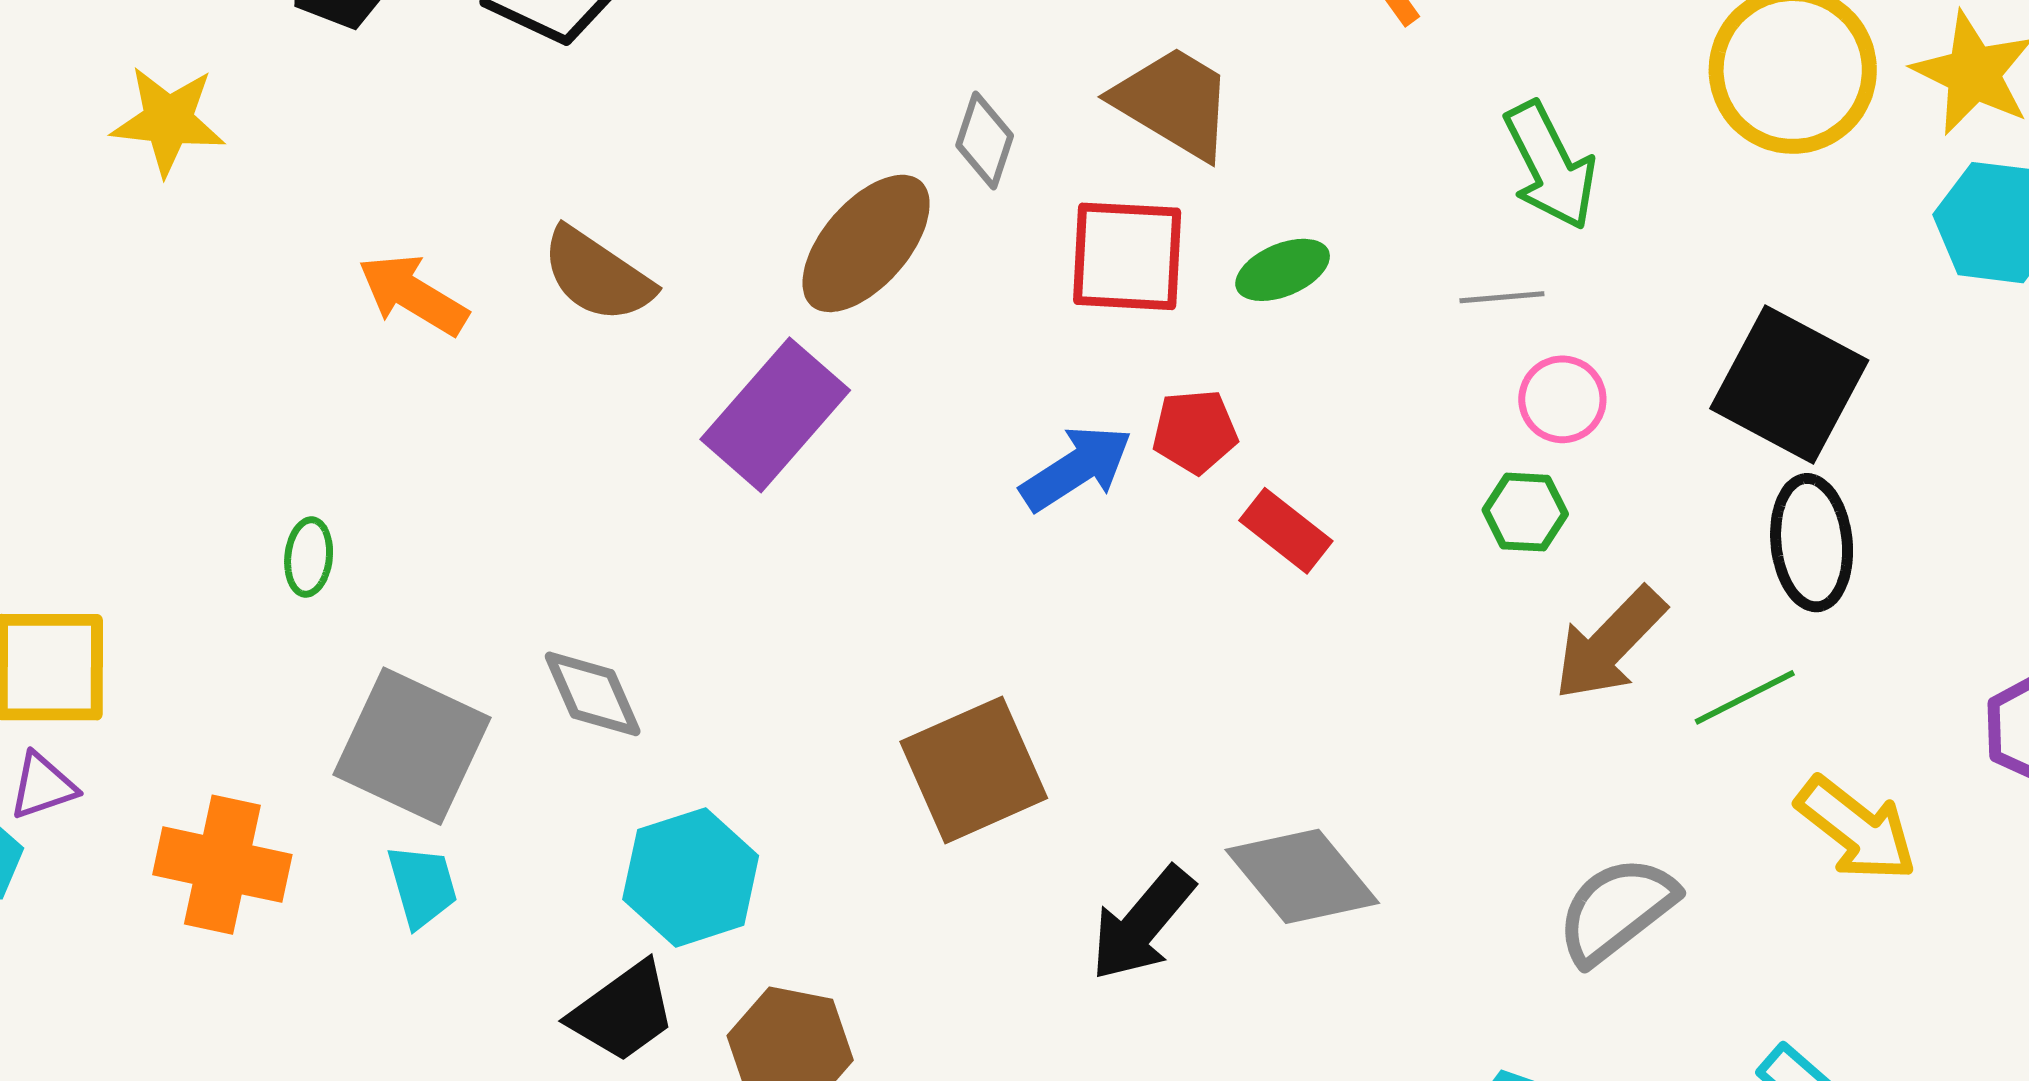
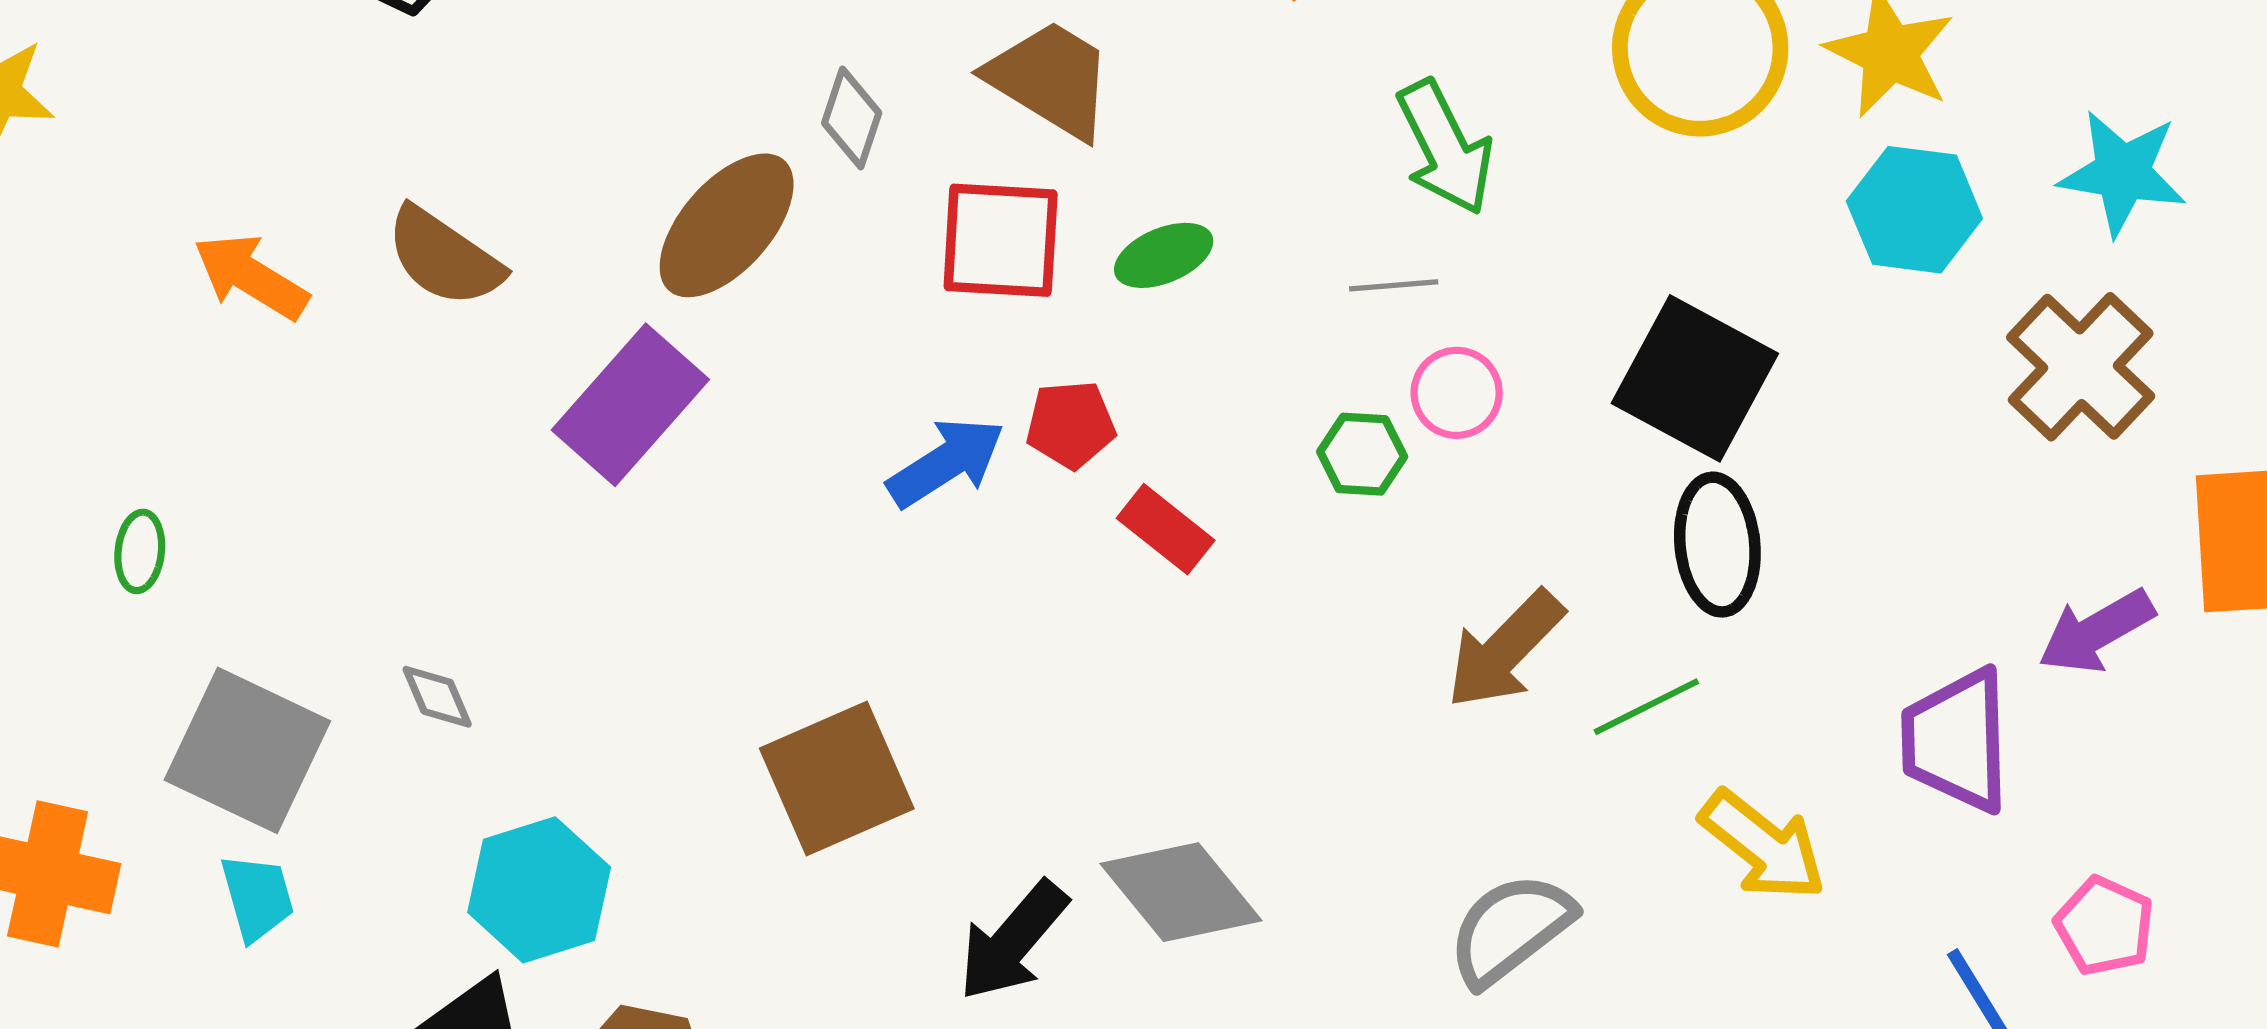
green hexagon: (1525, 512) -> (1362, 454), moved
gray diamond: (593, 694) -> (437, 697), size x0.7

